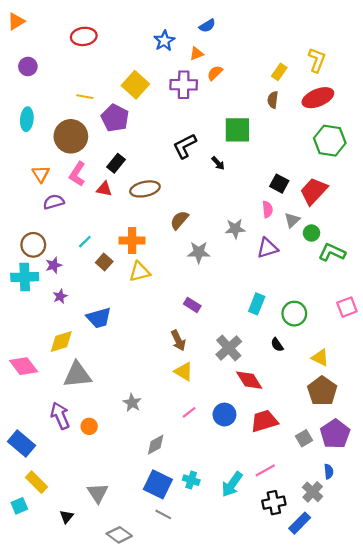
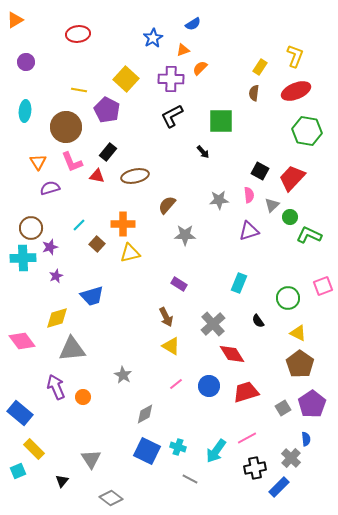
black L-shape: (185, 146) -> (172, 116), moved
pink L-shape: (77, 174) -> (72, 162), turned -55
gray star: (235, 229) -> (219, 200), moved
green circle: (294, 314) -> (288, 298), moved
gray line: (163, 514) -> (190, 479), moved

